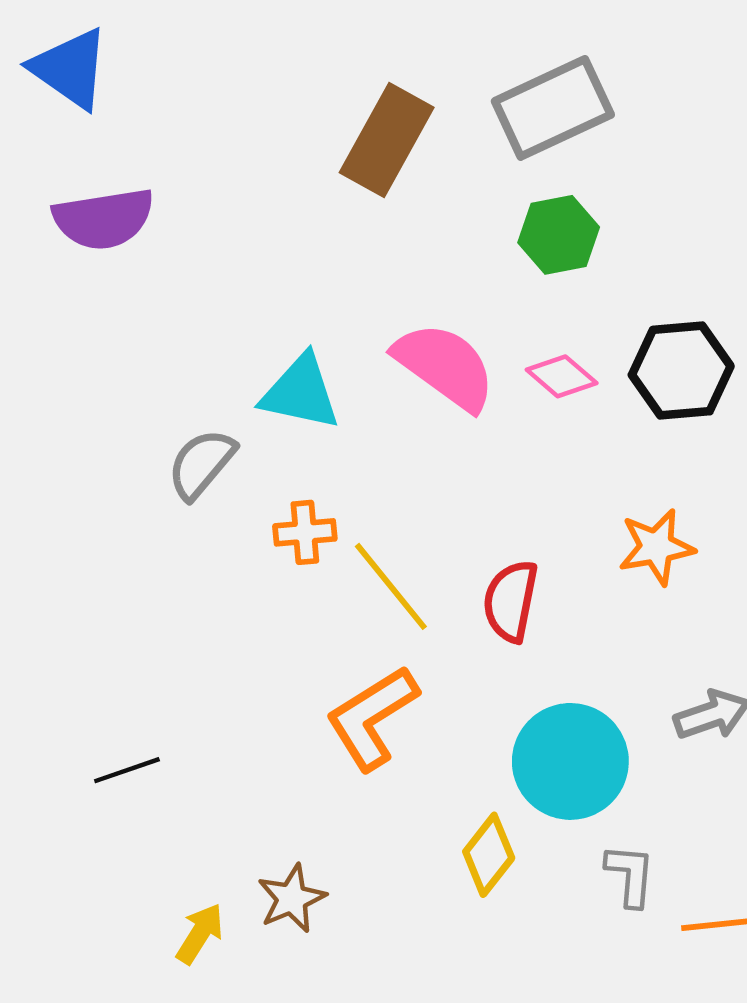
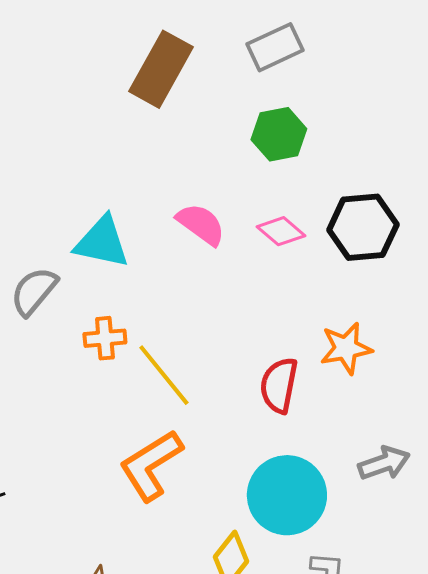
gray rectangle: (553, 108) -> (275, 47), size x0.7
pink semicircle: (445, 366) -> (201, 224), size x0.7
red semicircle: (511, 601) -> (279, 385), moved

